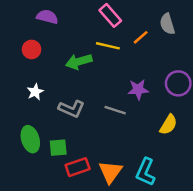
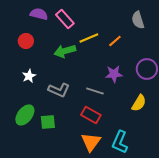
pink rectangle: (110, 15) -> (65, 19), moved
orange line: (141, 37) -> (115, 41), moved
yellow line: (108, 46) -> (89, 38), turned -36
green ellipse: (30, 139) -> (25, 115), turned 55
red rectangle: (78, 167) -> (91, 115), moved, turned 48

